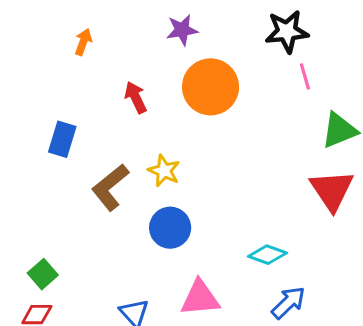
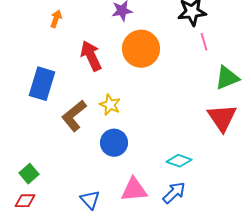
red arrow: (136, 97) -> (91, 56), size x1.4
blue rectangle: (62, 139) -> (42, 84), size x1.4
blue arrow: (288, 303) -> (174, 193), moved

